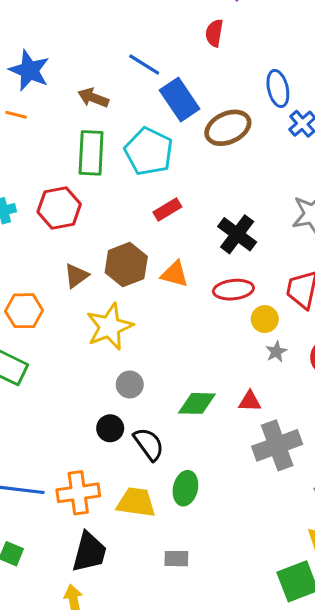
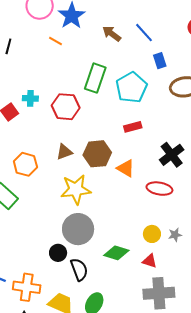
brown arrow: (93, 98) -> (112, 34), moved
blue rectangle: (180, 100) -> (160, 61), size x0.6
yellow circle: (265, 319) -> (152, 234), moved
gray circle: (130, 384) -> (78, 229), size x1.8

